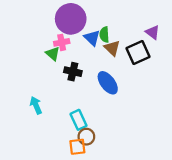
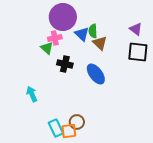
black square: (138, 53) -> (138, 52), moved, turned 30
cyan rectangle: (79, 120) -> (56, 128), moved

